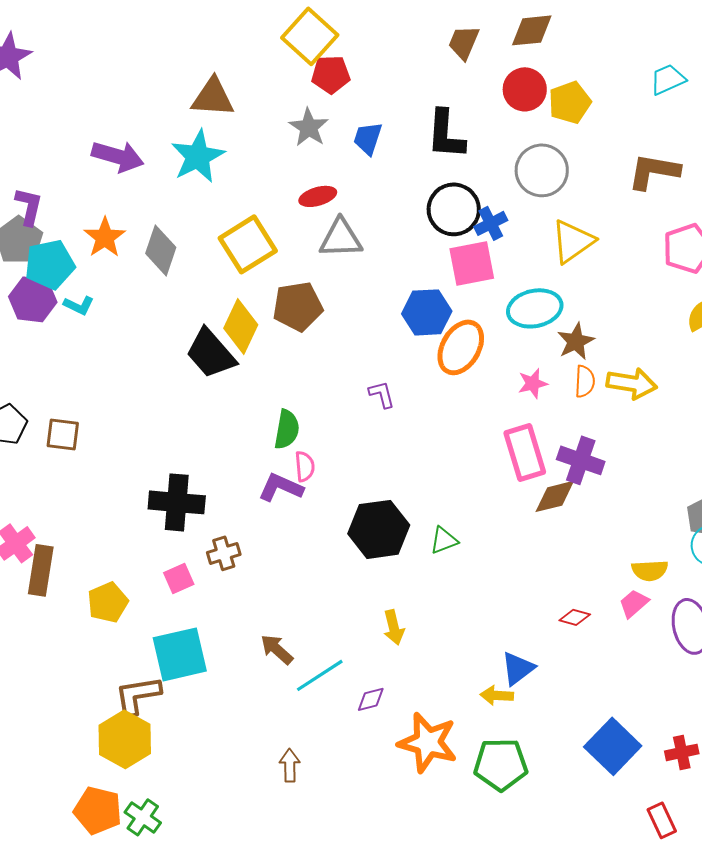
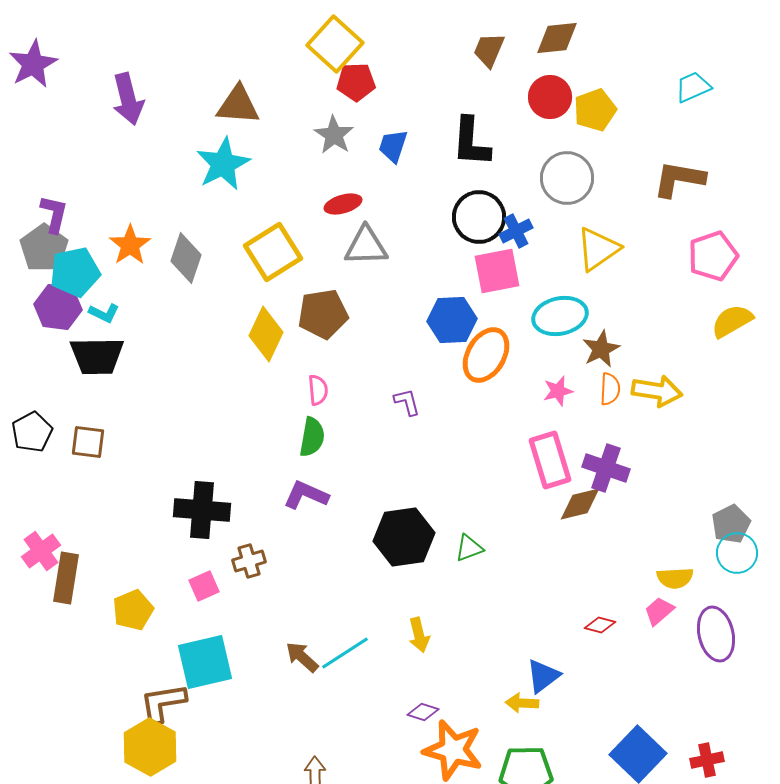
purple arrow: (118, 156) -> (128, 99), moved, turned 60
black trapezoid: (211, 353) -> (97, 356), moved, turned -50
pink semicircle: (305, 466) -> (318, 390), moved
cyan line: (320, 675) -> (345, 653), moved
purple diamond: (371, 699) -> (423, 712), moved, turned 32

